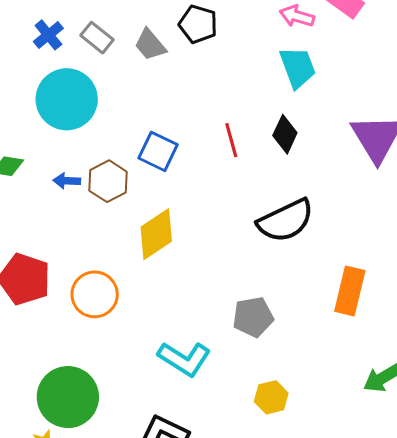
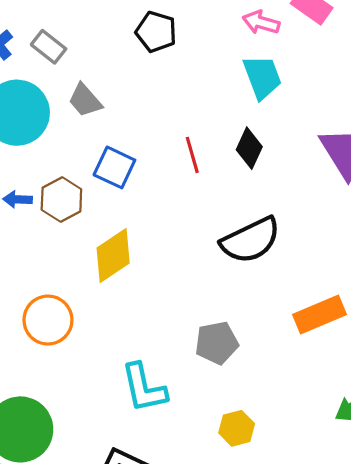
gray trapezoid: (150, 45) -> (85, 100), moved
orange rectangle: (350, 291) -> (319, 314), turned 54
cyan L-shape: (184, 359) -> (144, 388), turned 46

